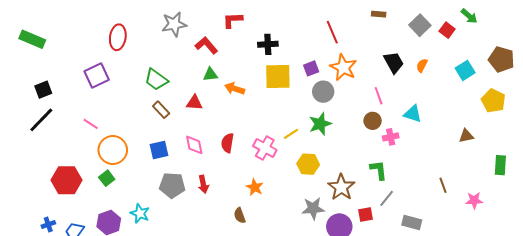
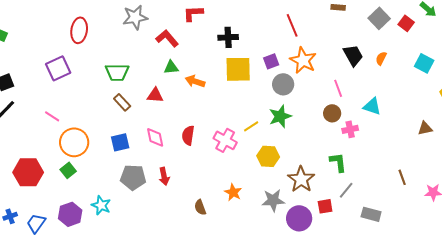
cyan square: (465, 70) -> (424, 63), turned -30
green trapezoid: (156, 80) -> (117, 72), turned -35
orange star: (255, 187) -> (233, 192), moved

